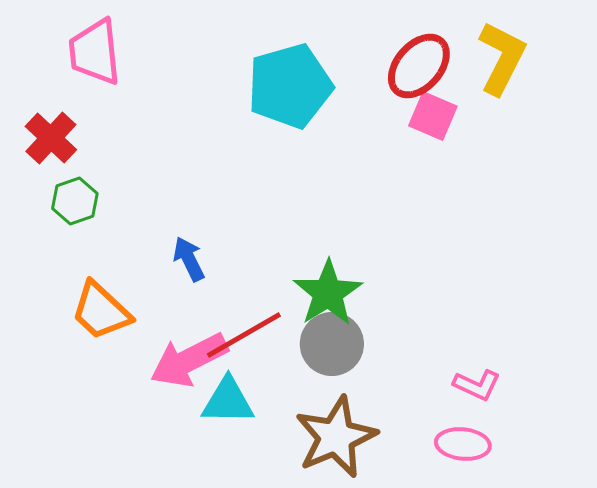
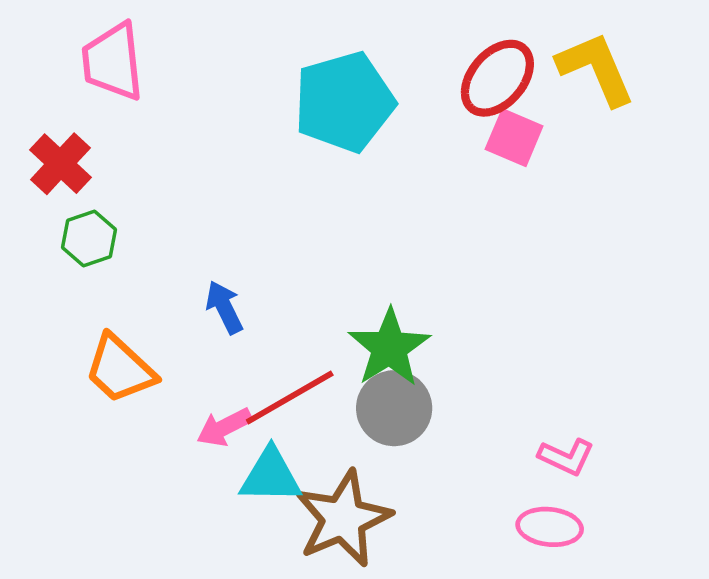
yellow L-shape: (502, 58) -> (596, 69), turned -50
pink arrow: (189, 360) -> (224, 427), size x0.6
brown star: (336, 437) -> (343, 519), moved

